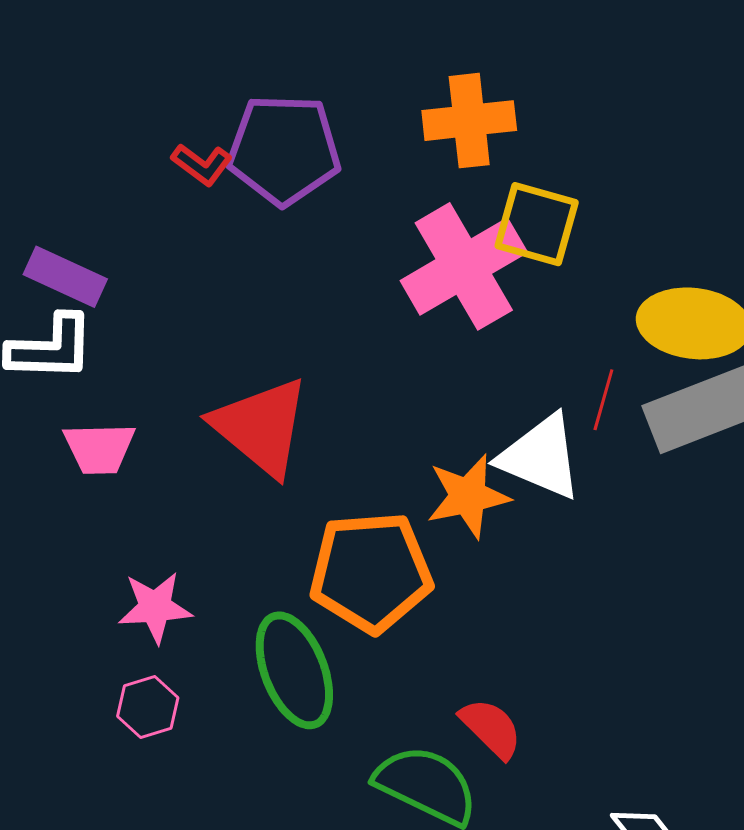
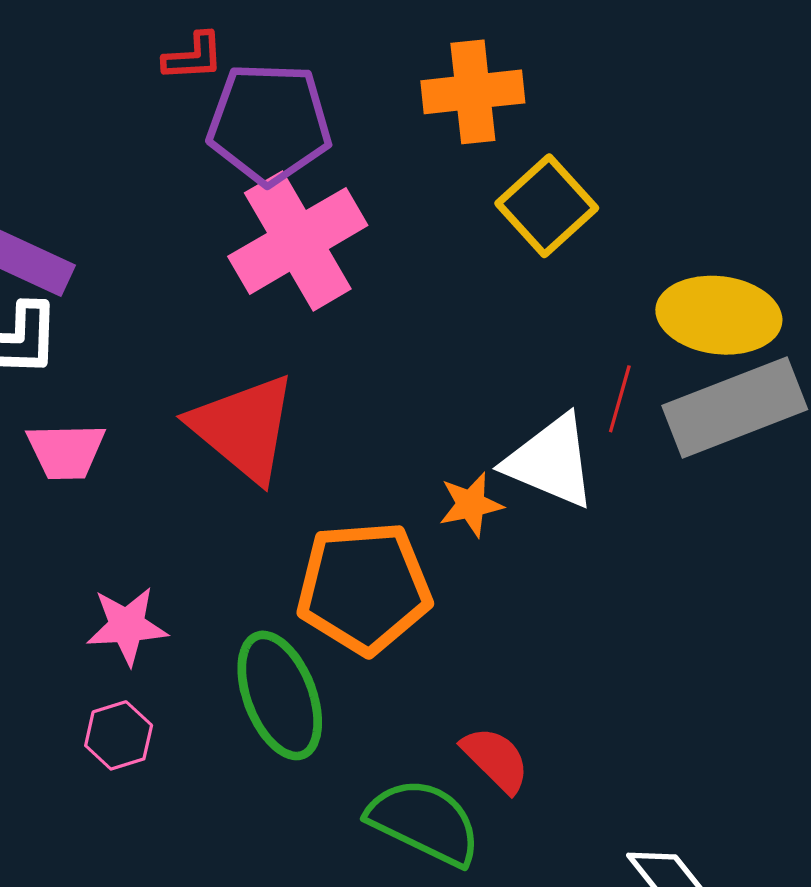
red L-shape: (202, 164) -> (193, 57), moved, turned -40
yellow square: (537, 224) -> (547, 206), turned 32
pink cross: (464, 266) -> (298, 241), moved
orange star: (468, 496) -> (471, 505), size x0.7

